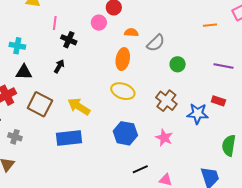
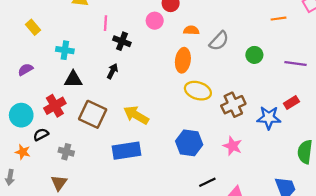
green circle: (178, 64) -> (254, 55), moved
yellow ellipse: (123, 91) -> (198, 91), moved
brown cross: (166, 101) -> (233, 105), turned 30
red rectangle: (218, 101) -> (291, 102), turned -48

